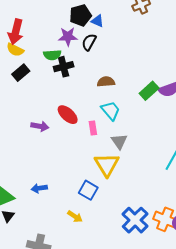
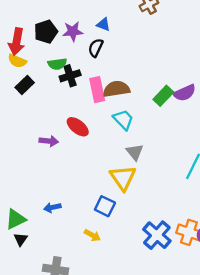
black pentagon: (80, 15) -> (46, 32), moved
purple star: (68, 37) -> (73, 31), moved
brown semicircle: (106, 82) -> (116, 89), size x1.4
pink rectangle: (93, 128) -> (97, 90), moved, size x1.6

